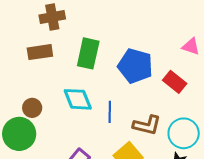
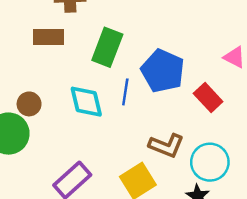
blue line: (110, 112) -> (125, 92), moved

